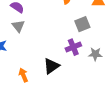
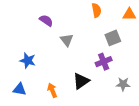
gray triangle: (18, 26) -> (67, 40), moved
gray star: (95, 54) -> (123, 84), moved

